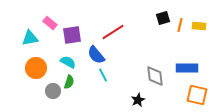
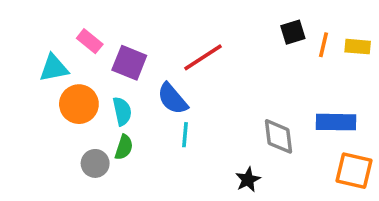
purple square: (72, 35) -> (129, 63), turned 30
cyan semicircle: (68, 62) -> (122, 111), turned 49
orange circle: (36, 68) -> (79, 104), moved
cyan line: (103, 75) -> (185, 135), turned 32

